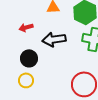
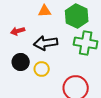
yellow circle: (26, 80) -> (42, 69), moved

